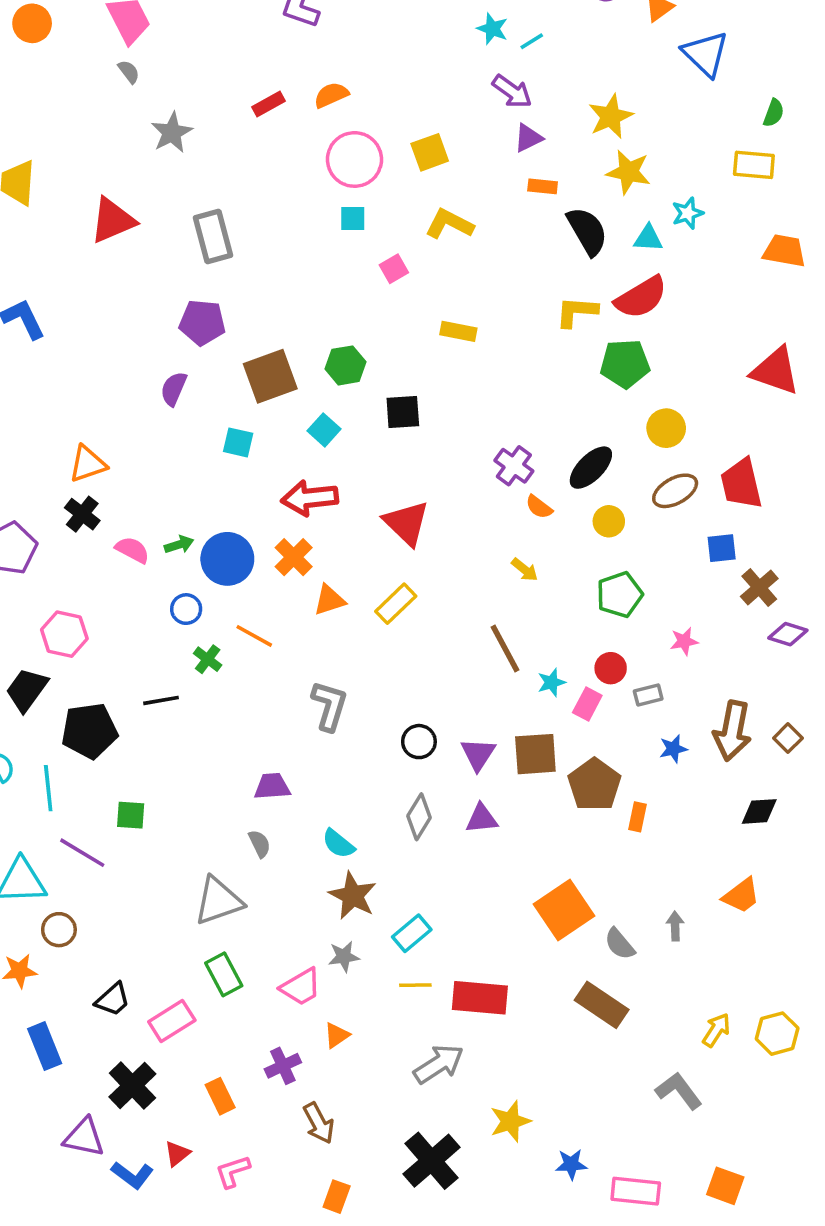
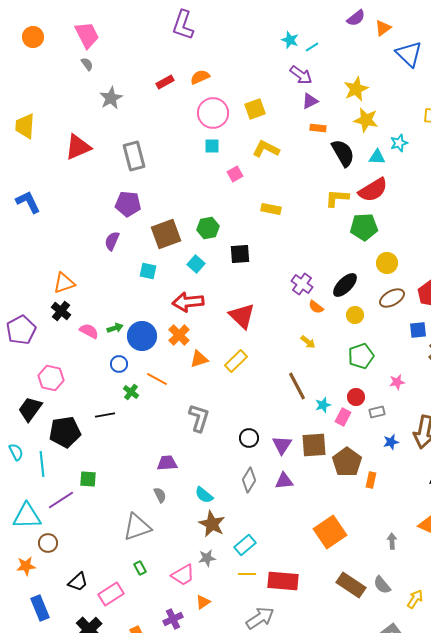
purple line: (82, 853) -> (61, 500), turned -64
gray semicircle: (620, 944) -> (382, 585), moved
green rectangle: (224, 974) -> (140, 568), size x0.6

